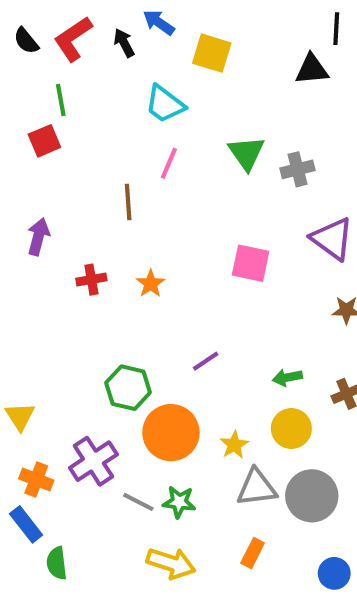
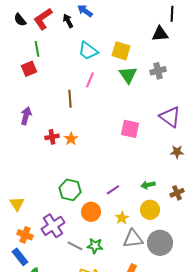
yellow square: (212, 53) -> (121, 51), moved
gray cross: (297, 169) -> (158, 71), moved
orange star: (151, 284) -> (71, 139), moved
purple line: (206, 361) -> (113, 190), moved
orange circle: (171, 433) -> (91, 212), size x0.7

